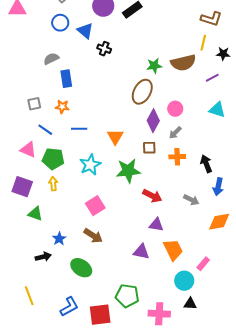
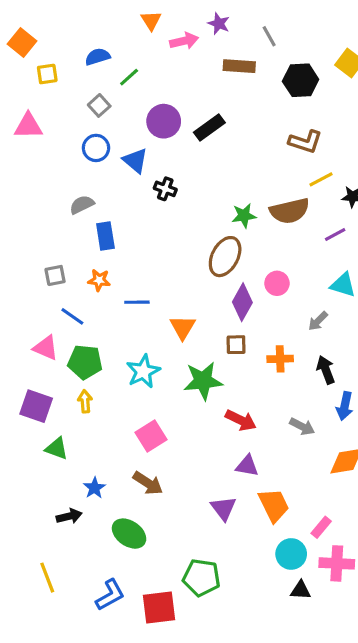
brown L-shape: (211, 19) -> (305, 142), moved
yellow line: (203, 43) -> (321, 179), turned 49
blue line: (79, 129) -> (137, 302), moved
gray arrow: (175, 133) -> (318, 321), moved
purple triangle: (141, 252) -> (223, 508), turned 42
pink cross: (159, 314) -> (337, 563), moved

